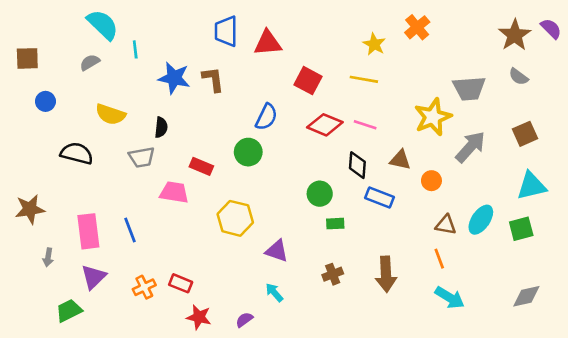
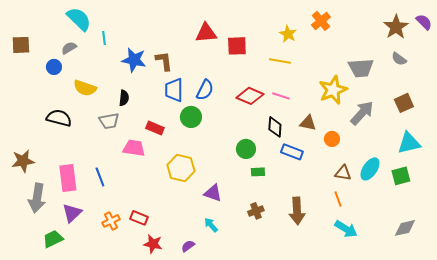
blue trapezoid: (226, 31) -> (174, 90), moved
red square: (308, 81) -> (237, 46), moved, turned -30
blue circle: (45, 101) -> (54, 67), moved
gray arrow: (48, 257) -> (37, 198), size x2.0

